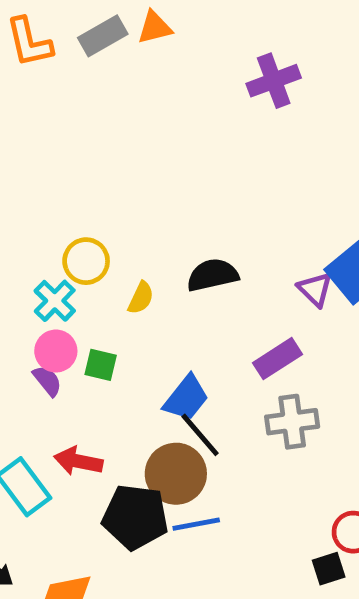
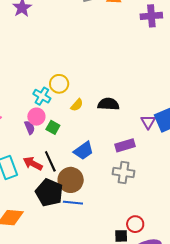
purple cross: (274, 81) -> (151, 16), moved
cyan cross: (55, 301) -> (42, 96), turned -30
black line: (200, 435) -> (50, 161), moved

